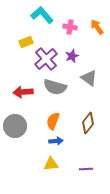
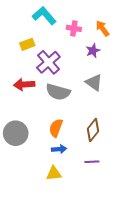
purple star: (72, 56) -> (93, 51), moved
red arrow: (23, 92) -> (24, 85), moved
purple line: (86, 169) -> (92, 162), moved

